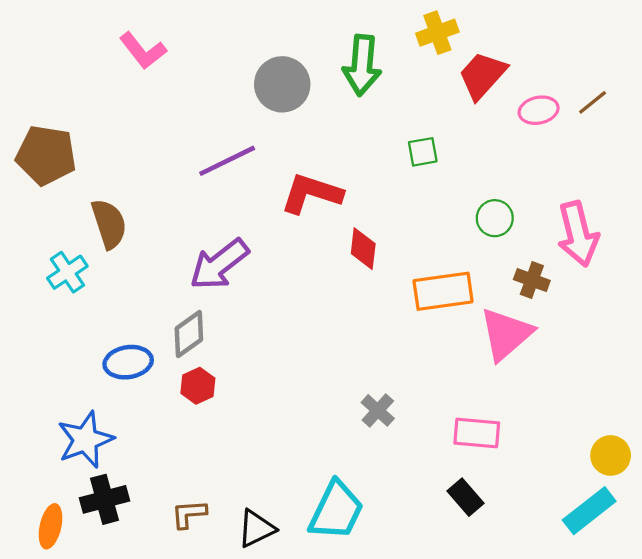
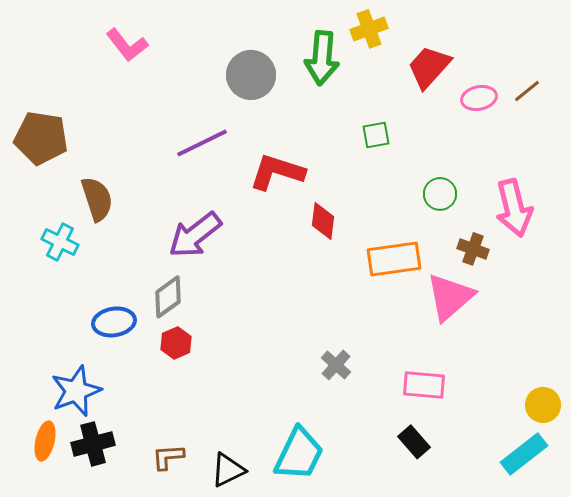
yellow cross: (437, 33) -> (369, 29), moved
cyan cross: (67, 272) -> (60, 242), turned -30
orange ellipse: (51, 526) -> (45, 441), moved

